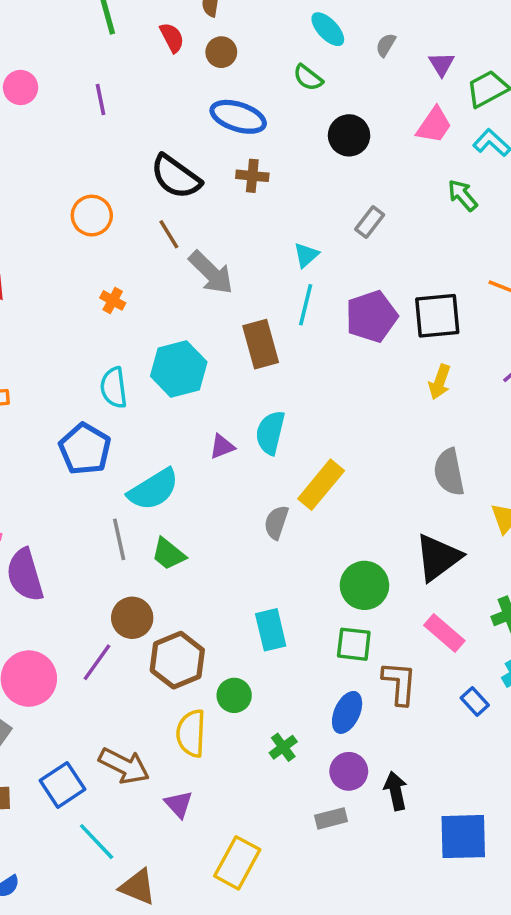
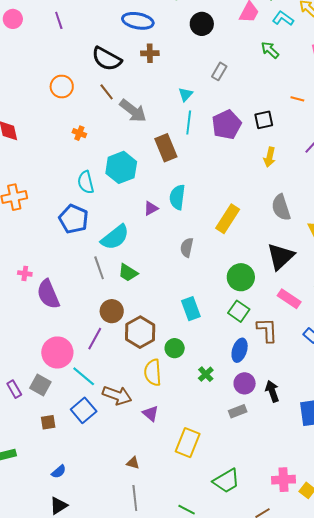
black square: (437, 316) -> (264, 120), size x0.7
yellow rectangle: (321, 485) -> (228, 219), moved
green square: (354, 644) -> (239, 311), turned 35
cyan line: (97, 842) -> (84, 376), moved
brown triangle: (138, 887) -> (133, 463), size x0.6

